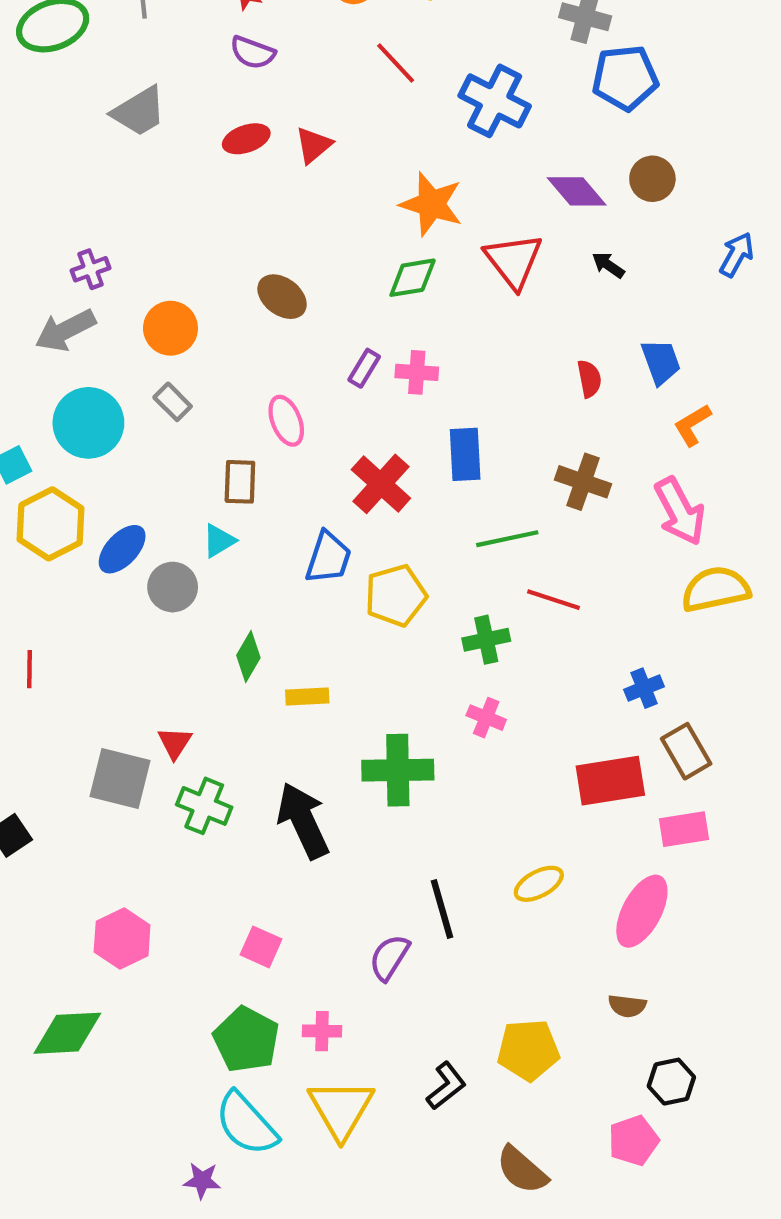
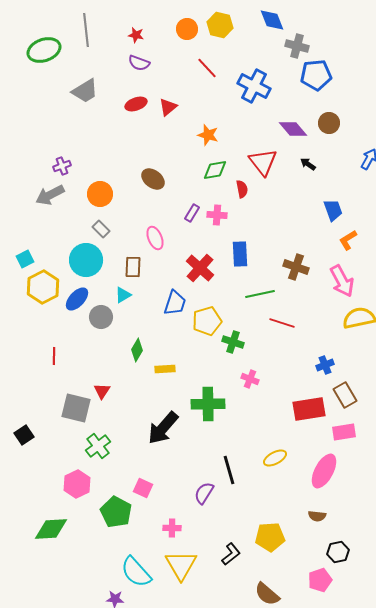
orange star: (431, 204) -> (208, 135), moved, size x0.7
red semicircle: (589, 379) -> (242, 189), moved
cyan circle: (88, 423) -> (86, 260), moved
green cross: (486, 640) -> (233, 342), moved, turned 30
red line: (29, 669) -> (54, 356), moved
green cross: (204, 806) -> (98, 446), moved, turned 30
black arrow: (303, 821) -> (163, 428), turned -114
green pentagon: (246, 1040) -> (116, 512), moved

